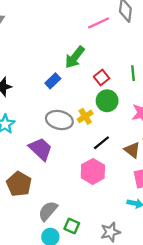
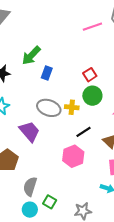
green arrow: (75, 57) -> (31, 55), moved
blue rectangle: (53, 81) -> (47, 73), turned -32
yellow cross: (85, 116) -> (72, 107), turned 32
gray semicircle: (48, 211) -> (30, 187), turned -30

